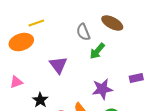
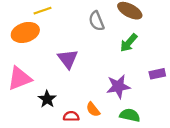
green arrow: (97, 51) -> (129, 43), moved
pink triangle: (16, 82) -> (20, 78), size x1.6

